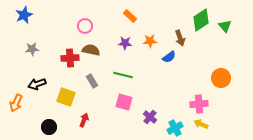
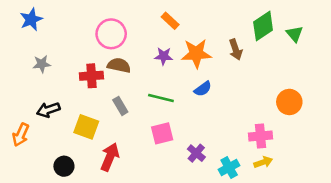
pink circle: (85, 26) -> (111, 34), size x1.5
orange star: (150, 41) -> (196, 54), size x1.6
blue semicircle: (169, 57) -> (203, 89), moved
pink square: (124, 102) -> (162, 133), turned -30
red arrow: (84, 120) -> (110, 157), size x1.5
yellow arrow: (201, 124) -> (263, 162), turned 136

